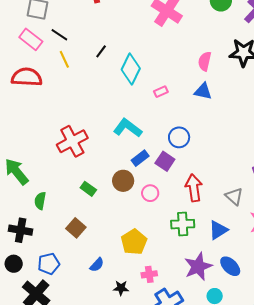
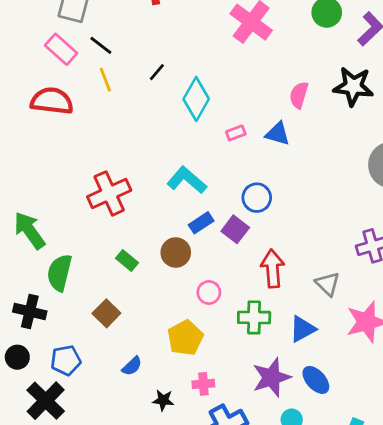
blue triangle: (203, 91) -> (278, 134), moved
pink circle: (150, 193) -> (209, 292), moved
green semicircle: (40, 201) -> (59, 273), size x1.5

